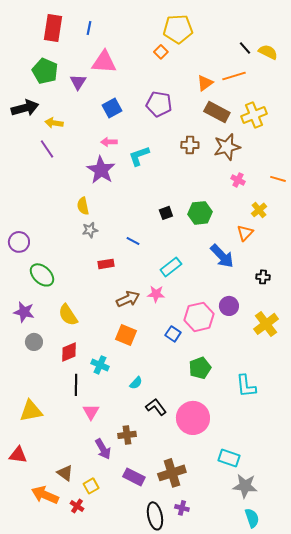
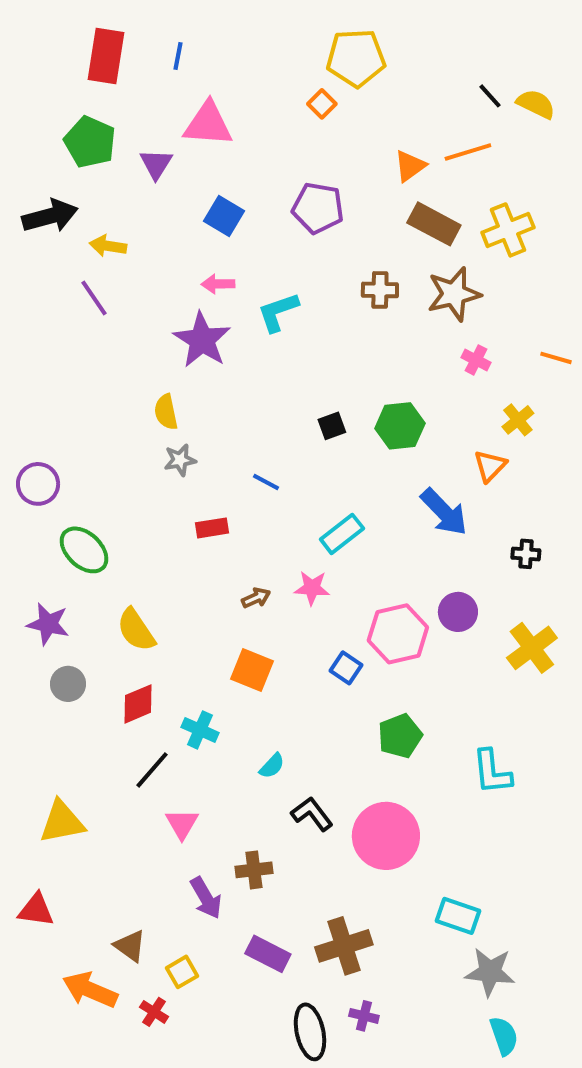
blue square: (112, 108) -> (224, 216), turned -30
brown arrow: (128, 299) -> (256, 598), size x0.6
black line: (76, 385) -> (152, 770), turned 40

